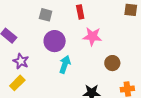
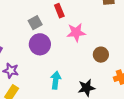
gray square: (46, 15) -> (35, 23), moved, turned -32
cyan arrow: (65, 64) -> (56, 80), moved

